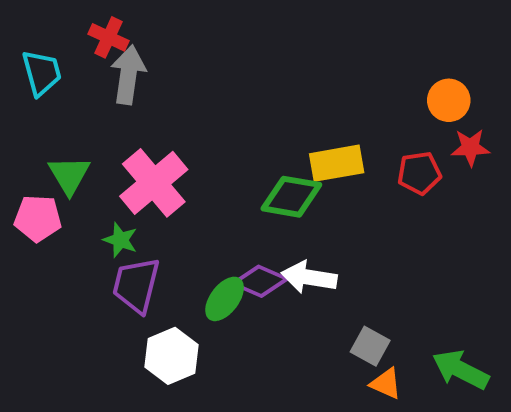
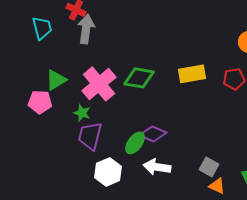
green triangle: (69, 175) -> (56, 80), turned 30
green diamond: (291, 197) -> (139, 78), moved
white arrow: (309, 277) -> (157, 167), moved

